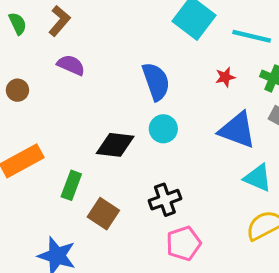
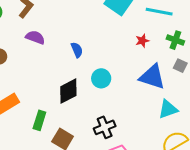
blue semicircle: (156, 81) -> (77, 50), moved, size x0.6
black diamond: (115, 145) -> (68, 91), turned -32
cyan triangle: (258, 178) -> (168, 109), turned -40

